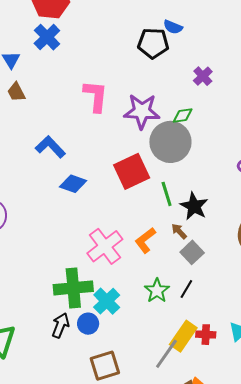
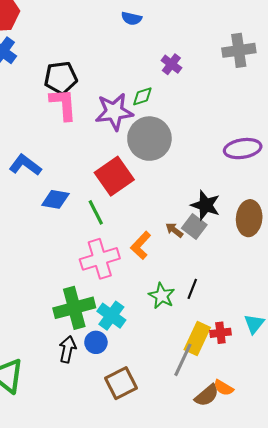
black pentagon: (153, 43) -> (61, 78), moved
green diamond: (183, 115) -> (142, 96), moved
green line: (167, 194) -> (96, 212), moved
black star: (194, 206) -> (206, 205), moved
pink cross: (105, 246) -> (100, 259), turned 30
gray square: (192, 252) -> (194, 227), moved

